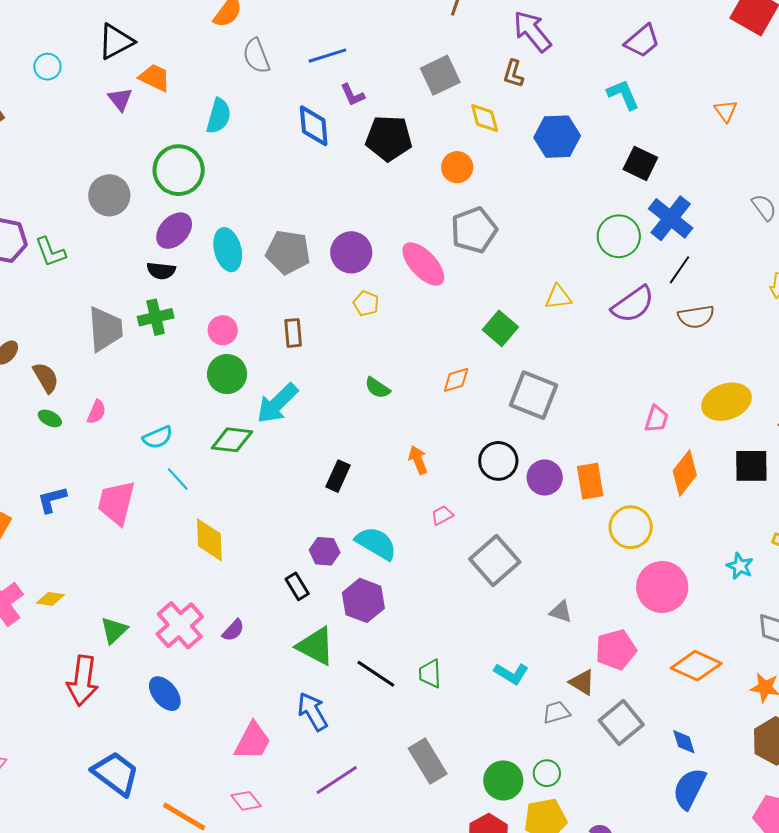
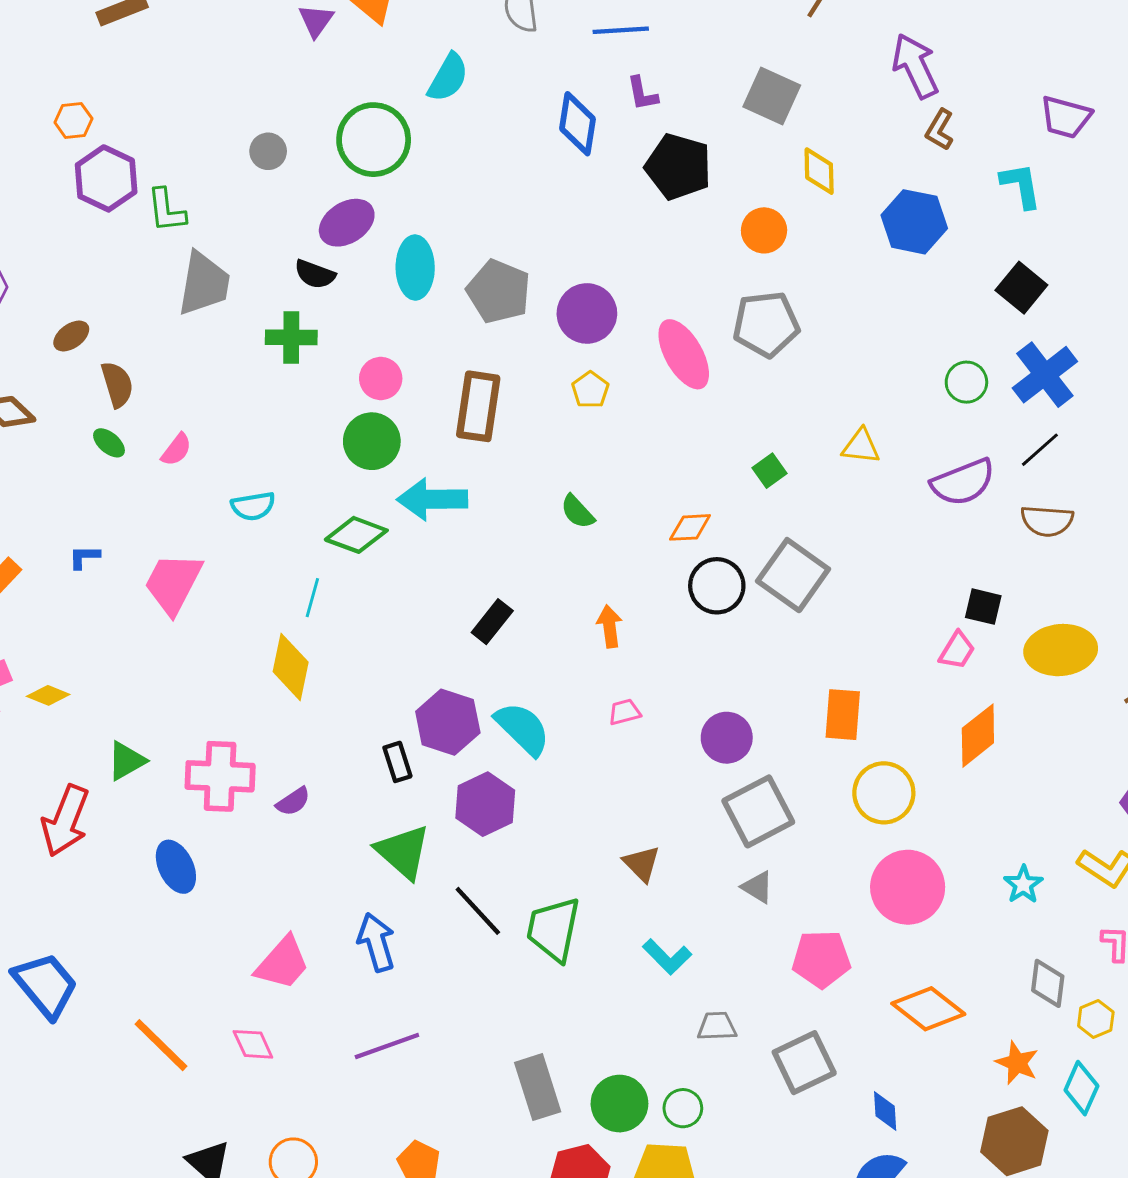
purple trapezoid: (642, 41) -> (1066, 117), turned 42
brown L-shape: (513, 74) -> (940, 130), moved
gray square: (440, 75) -> (772, 96), turned 36
gray circle: (109, 195) -> (268, 151), size x0.6
green circle: (619, 236) -> (966, 382), size x0.7
green square: (500, 328) -> (769, 471), size x0.7
gray trapezoid: (105, 329) -> (204, 284), moved
brown rectangle: (293, 333) -> (478, 406), size x1.6
cyan arrow: (277, 403) -> (432, 499), turned 30
black circle: (498, 461) -> (717, 586), moved
black square: (751, 466) -> (983, 607), moved, size x0.7
purple circle: (545, 478) -> (727, 738), moved
cyan line: (178, 479) -> (312, 598), moved, turned 44
blue L-shape: (52, 500) -> (84, 557), size x0.7
purple hexagon: (325, 551) -> (448, 722), size x1.5
gray square: (495, 560) -> (758, 811), moved
pink cross: (180, 625) -> (220, 776), turned 30
green trapezoid: (430, 674) -> (554, 929), size x1.6
brown triangle: (582, 682) -> (642, 864), moved
gray rectangle: (428, 761) -> (538, 1087), moved
blue trapezoid: (116, 774) -> (45, 985), moved

